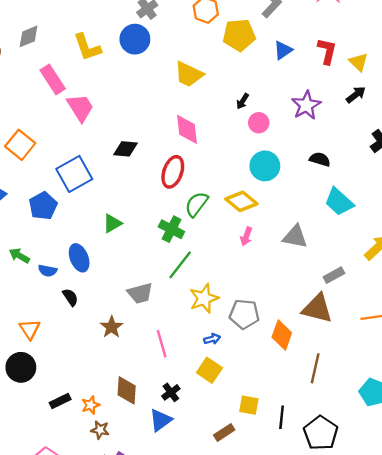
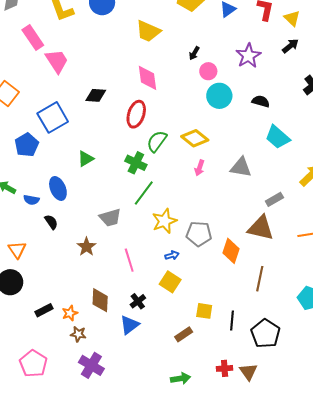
cyan circle: (265, 166) -> (219, 96), moved

